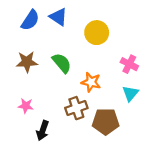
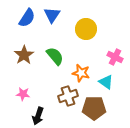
blue triangle: (58, 17) -> (52, 15), turned 30
brown star: (27, 62) -> (24, 55), turned -30
cyan triangle: (130, 93) -> (106, 82), moved, turned -35

